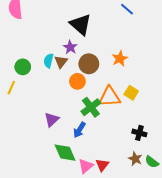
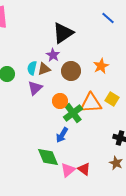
black triangle: (81, 25) -> (63, 33), turned 45
brown triangle: (61, 62) -> (44, 69), turned 32
orange circle: (77, 81) -> (60, 101), moved
purple triangle: (52, 120) -> (35, 88), moved
red triangle: (102, 165) -> (84, 169), turned -32

